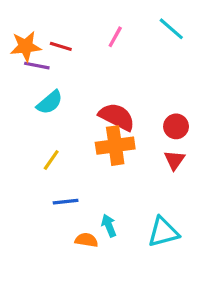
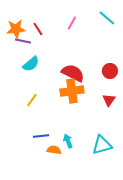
red line: (61, 46) -> (38, 29), turned 40
red circle: (176, 126) -> (110, 71), moved
blue line: (66, 202) -> (41, 136), moved

